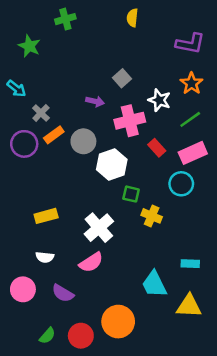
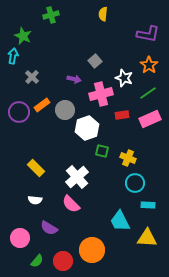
cyan arrow: (16, 89) -> (13, 56), moved, turned -119
gray cross: (41, 113) -> (32, 77), moved
red rectangle: (157, 148) -> (122, 115), turned -56
cyan circle: (181, 184) -> (135, 183), moved
yellow rectangle: (46, 216) -> (36, 168), turned 60
yellow cross: (152, 216) -> (128, 158), moved
pink semicircle: (91, 262) -> (71, 204), turned 78
pink circle: (23, 289) -> (20, 238), moved

